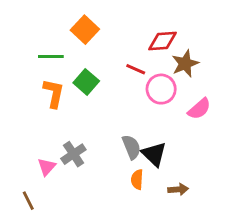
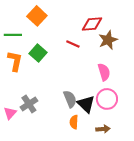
pink circle: (161, 89) -> (107, 99), moved
pink semicircle: (199, 109) -> (104, 72), moved, turned -66

